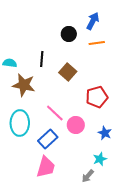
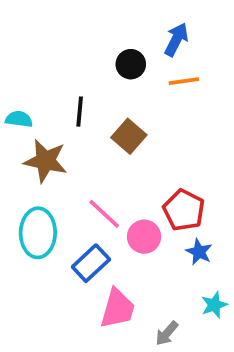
red pentagon: (97, 97) -> (184, 210), moved, turned -30
cyan star: (100, 159) -> (214, 305), moved
pink trapezoid: (46, 167) -> (118, 309), moved

